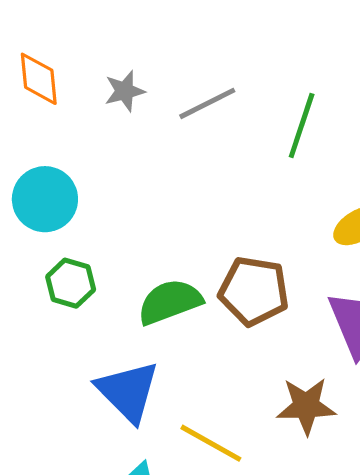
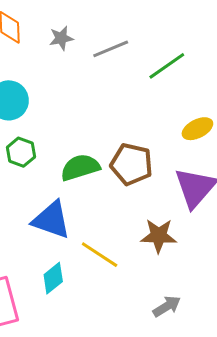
green line: (302, 126) -> (167, 66), turned 33
blue triangle: (128, 391) -> (51, 220), turned -30

